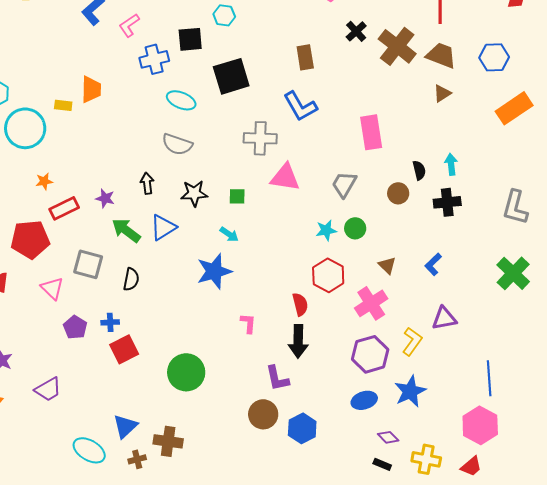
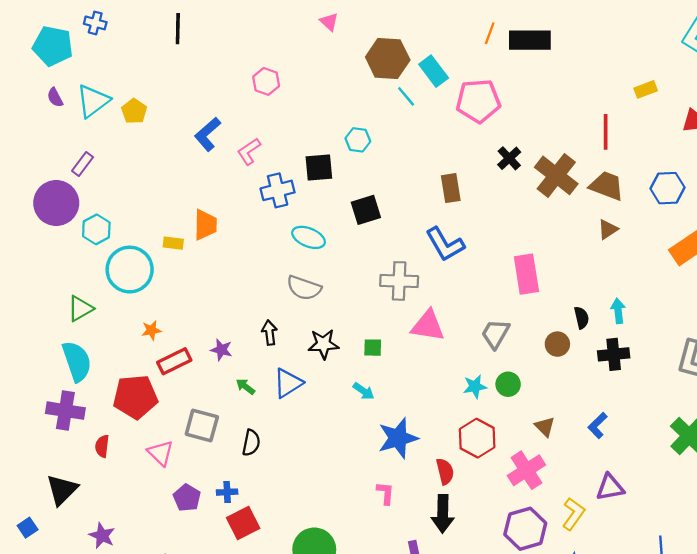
black square: (231, 76) -> (366, 210), size x0.7
green arrow: (126, 230) -> (245, 387), size x0.6
blue star: (214, 271) -> (398, 438), moved

